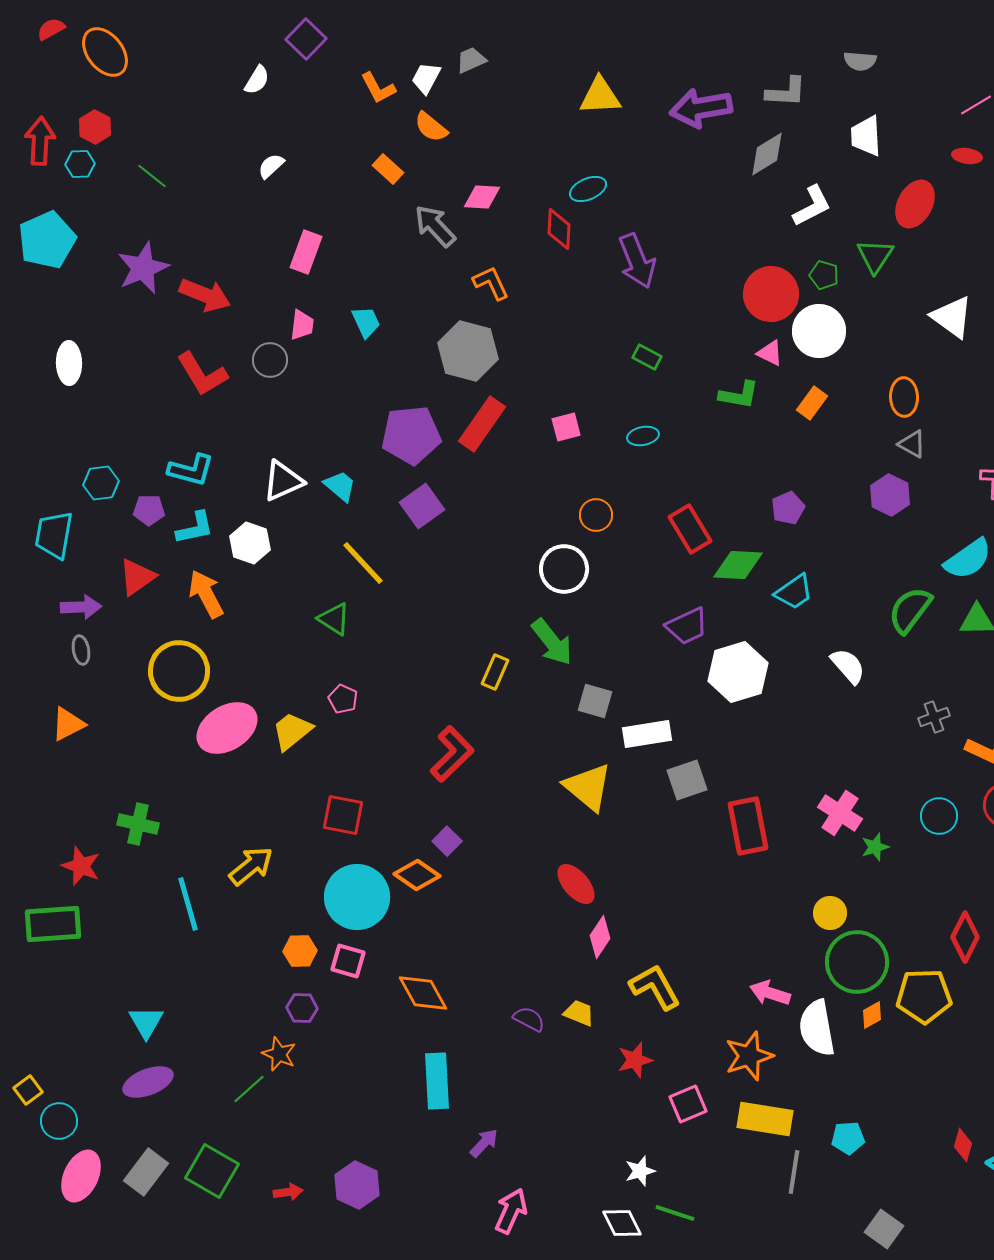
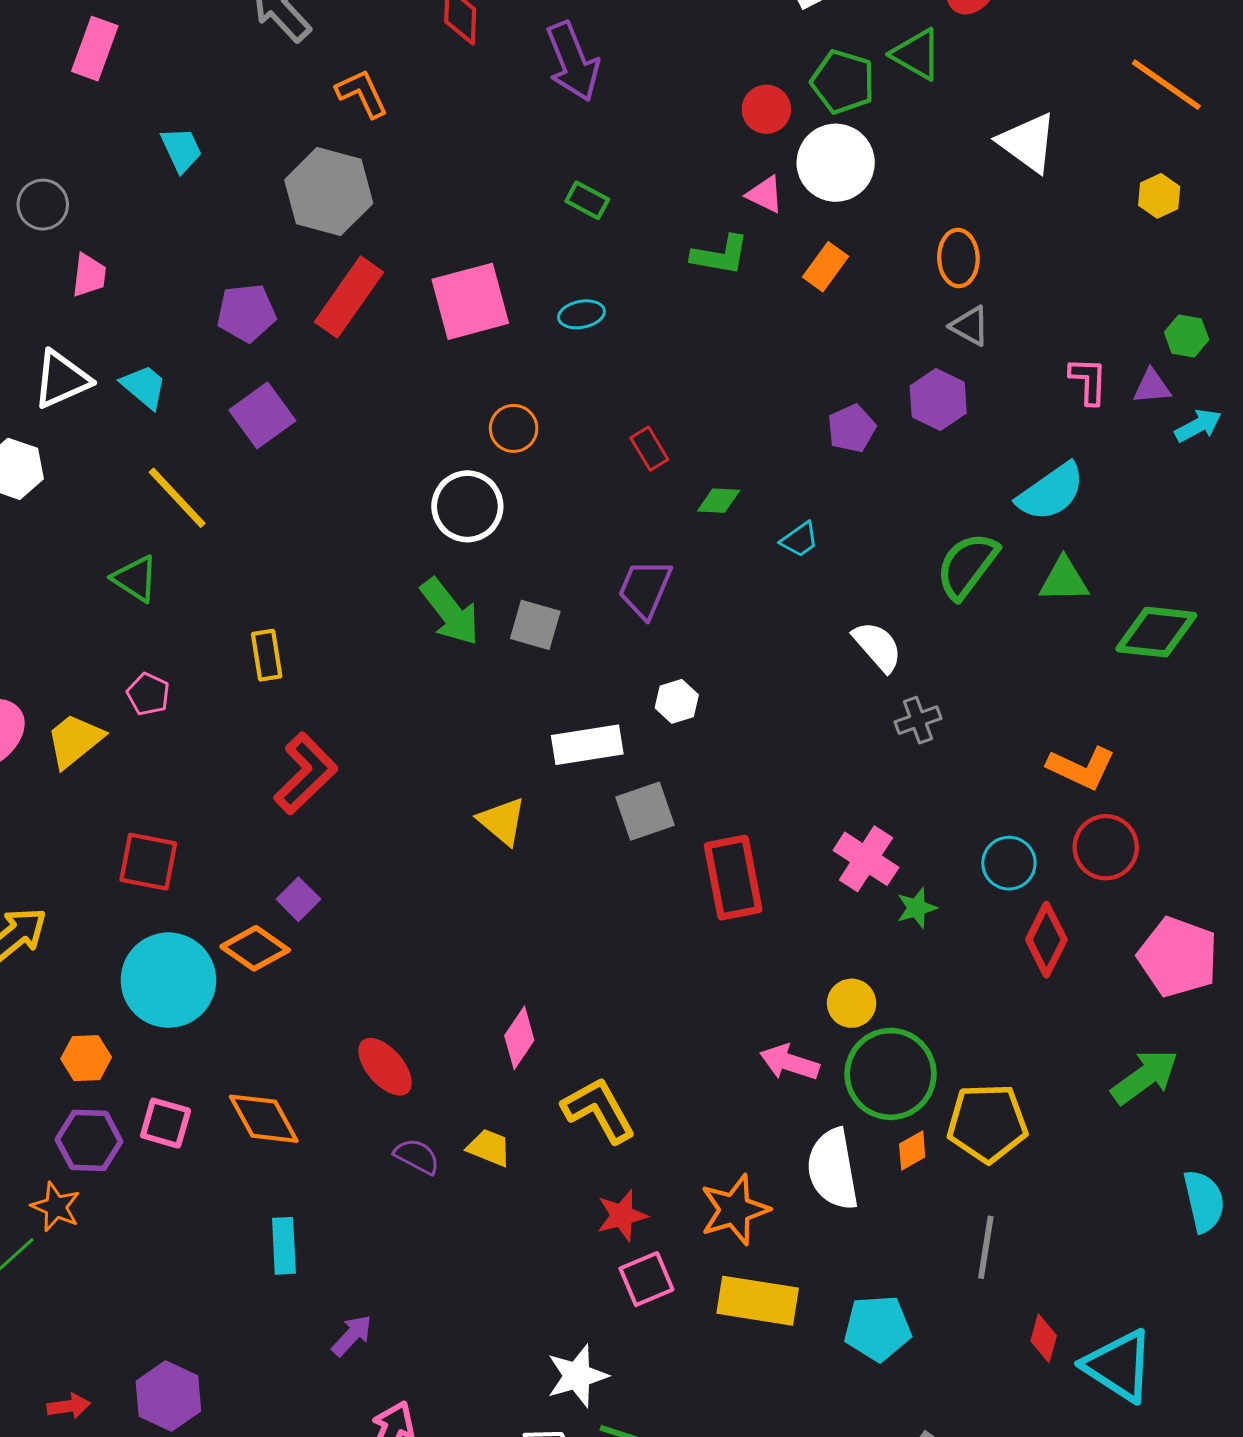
green triangle: (875, 256) -> (917, 54), turned -33
green pentagon: (824, 275) -> (843, 82), size x1.5
red circle: (771, 294) -> (766, 109), size x0.6
pink trapezoid: (302, 325) -> (89, 275), moved
pink square: (566, 427) -> (470, 301), size x1.8
purple pentagon: (411, 435) -> (246, 313), size x0.7
purple pentagon: (788, 508) -> (852, 428), moved
red rectangle: (690, 529) -> (649, 449), size x0.6
green diamond: (738, 565) -> (719, 501), size x0.6
cyan trapezoid: (794, 592) -> (800, 540), size x0.7
purple trapezoid: (687, 626) -> (645, 589), turned 138
yellow rectangle: (495, 672) -> (267, 655), moved, turned -32
white hexagon: (738, 672) -> (677, 701), moved, size x0.5
gray square: (595, 701) -> (535, 625), moved
gray cross: (934, 717) -> (918, 720), moved
yellow triangle: (588, 787) -> (502, 821), size x0.7
red ellipse: (576, 884) -> (385, 1067), moved
red diamond: (965, 937) -> (1046, 940), moved
pink square: (348, 961) -> (166, 1123), moved
pink arrow: (770, 993) -> (789, 1062), moved
purple hexagon: (302, 1008) -> (89, 1140), size x1.4
red star: (635, 1060) -> (622, 1215), moved
cyan rectangle: (437, 1081) -> (284, 1246), size x0.7
cyan pentagon: (848, 1138) -> (878, 1328), size x1.4
white star: (640, 1171) -> (577, 1376), size x1.4
gray line: (794, 1172) -> (986, 1247), moved

